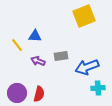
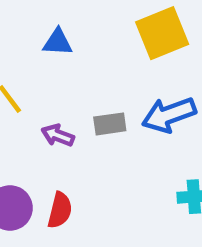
blue triangle: (35, 36) -> (58, 42), moved
blue arrow: (87, 67) -> (169, 115), moved

